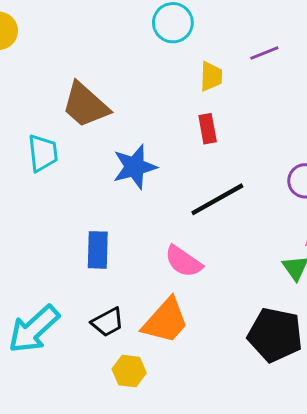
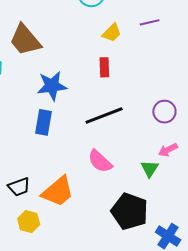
yellow trapezoid: (211, 76) -> (112, 33), turned 35
blue rectangle: (98, 250) -> (43, 122), moved
pink semicircle: (183, 261) -> (100, 161), moved

